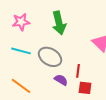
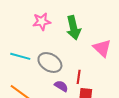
pink star: (21, 22) -> (42, 22), moved
green arrow: (59, 23) -> (73, 28), moved

